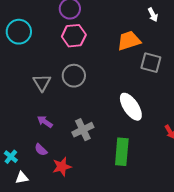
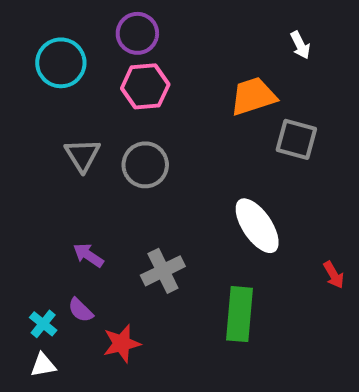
cyan circle: (19, 32) -> (61, 63), moved
gray triangle: (42, 83) -> (82, 155), moved
cyan cross: (11, 157) -> (43, 324), moved

